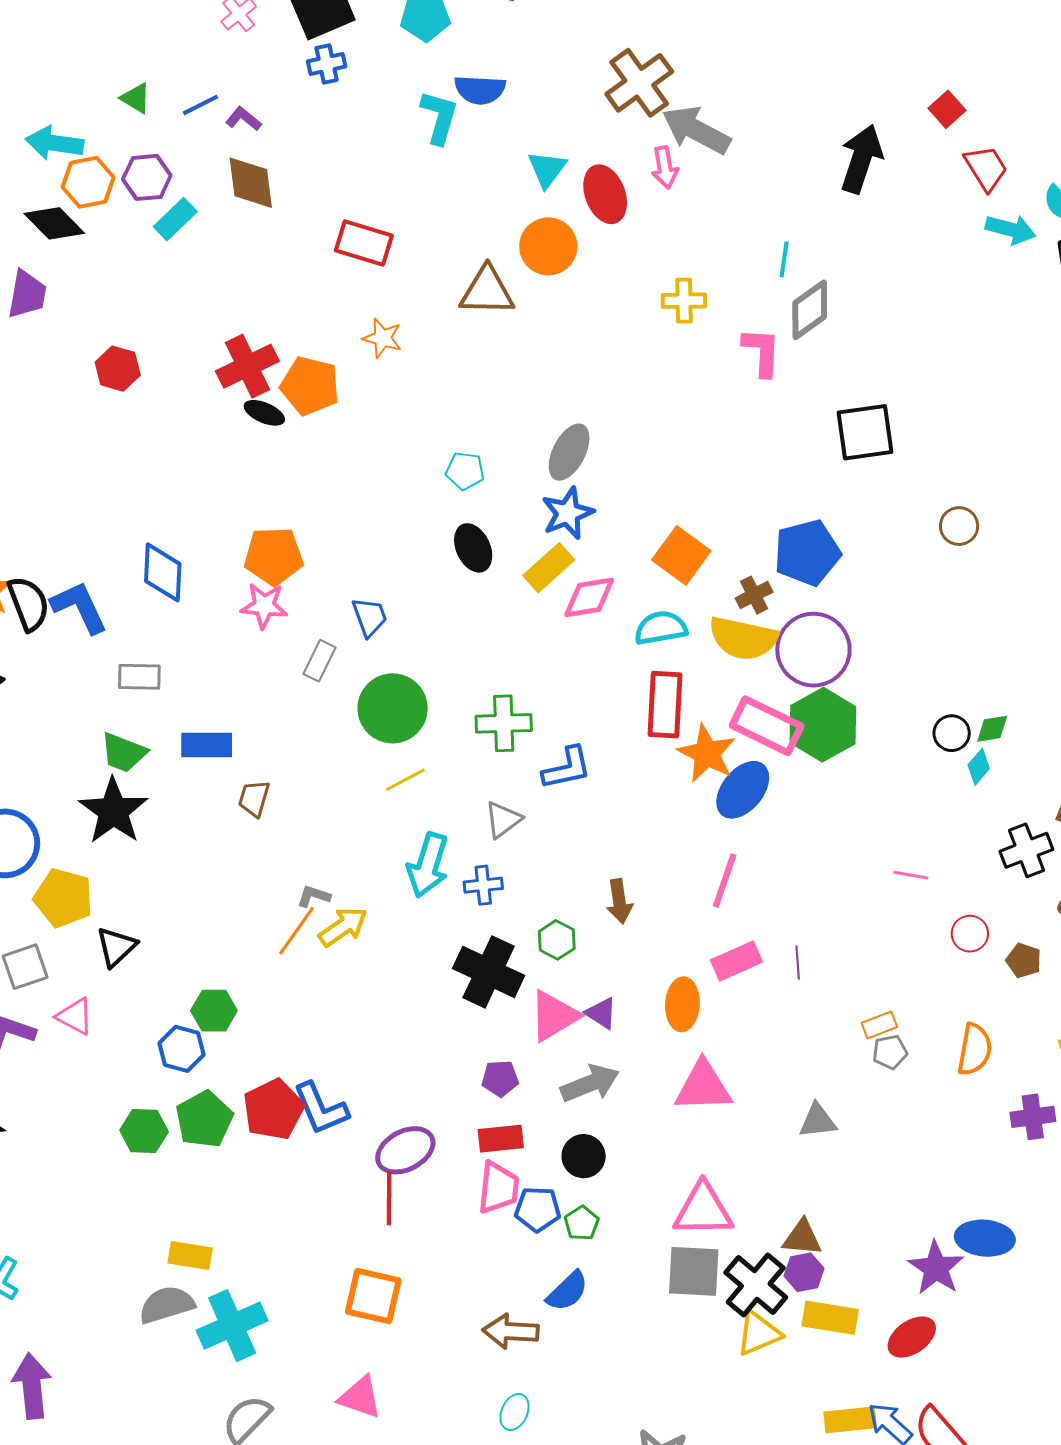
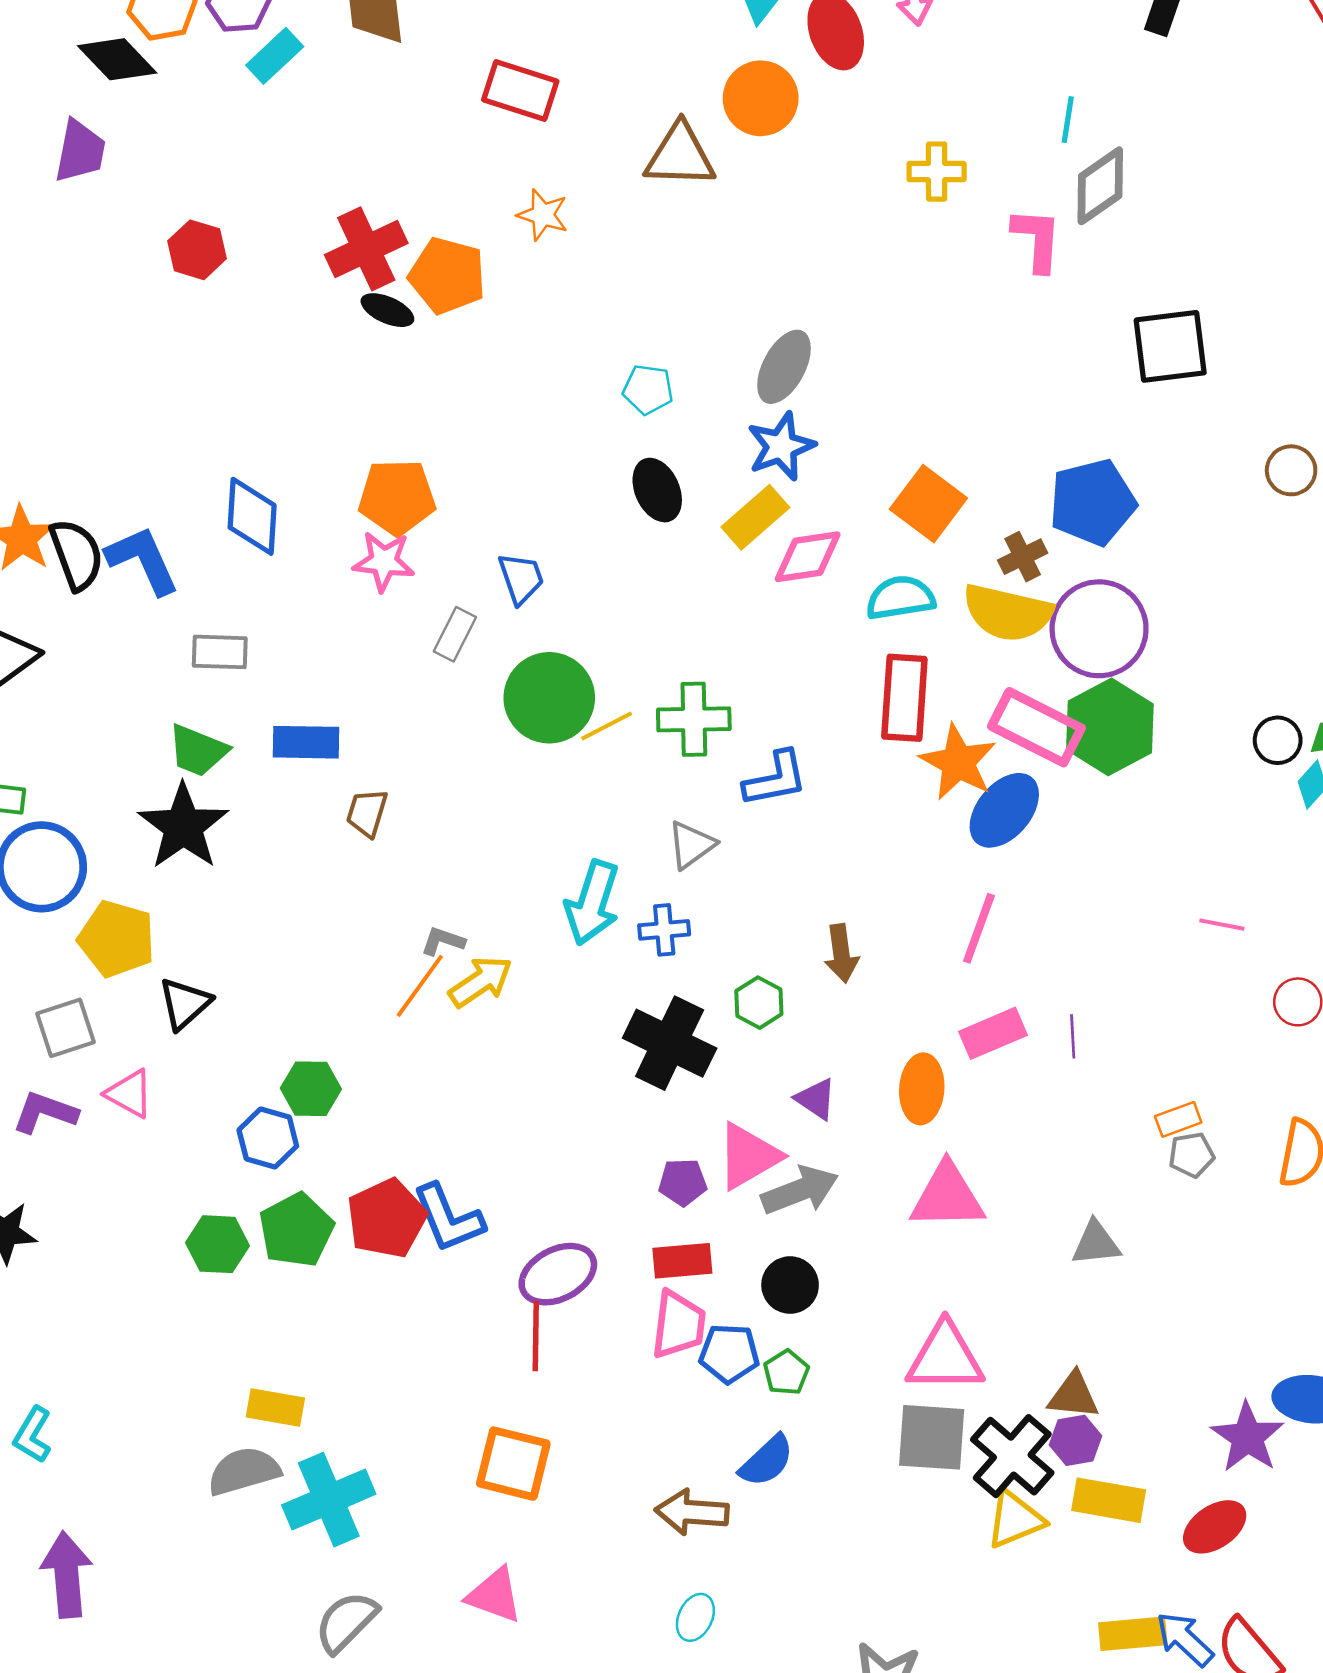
yellow line: (405, 780) -> (607, 726), moved
pink triangle: (554, 1016) -> (748, 1156), moved

